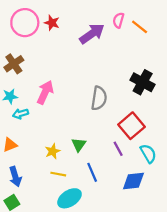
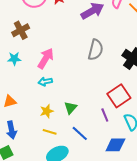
gray semicircle: (99, 98) -> (96, 50), moved
cyan arrow: (20, 114) -> (45, 82), moved
blue line: (92, 172) -> (80, 133), turned -30

